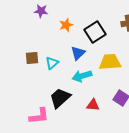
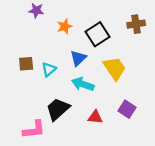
yellow trapezoid: (110, 62) -> (115, 68), turned 60
cyan arrow: (82, 76) -> (83, 84), turned 36

